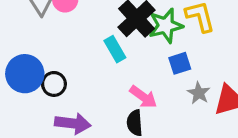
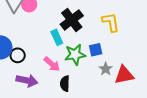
green star: (166, 26) -> (75, 55), moved
pink arrow: (143, 97) -> (52, 64), moved

